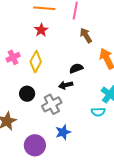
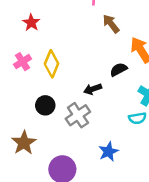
red star: (41, 30) -> (31, 23), moved
black semicircle: (76, 68) -> (119, 70), moved
blue star: (63, 132) -> (108, 152), moved

